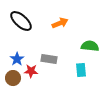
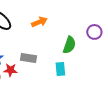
green semicircle: (90, 46) -> (69, 45), turned 102

